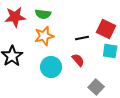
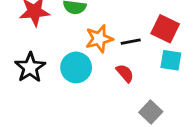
orange star: (44, 36) -> (99, 39), moved
cyan circle: (51, 67) -> (76, 67), moved

